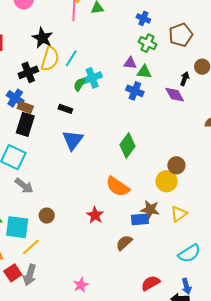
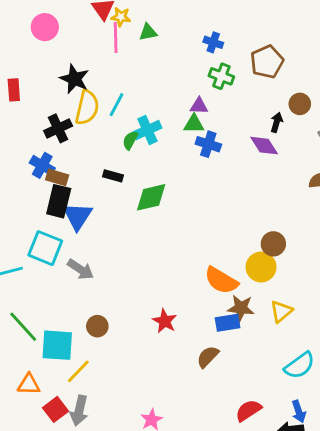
green triangle: (144, 72) -> (194, 124), moved
blue triangle: (73, 140) -> (78, 216), moved
green diamond: (127, 145) -> (151, 197), moved, turned 45
gray arrow: (24, 186) -> (81, 269), moved
orange semicircle: (118, 187) -> (221, 280), moved

